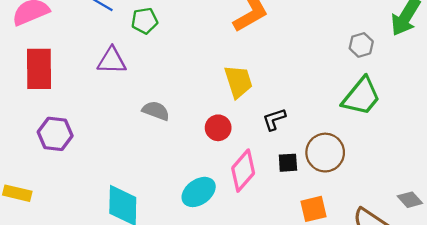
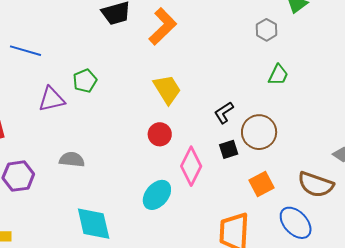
green pentagon: (145, 21) -> (85, 81), moved
green trapezoid: (361, 96) -> (278, 75), size x0.6
gray semicircle: (156, 111) -> (72, 159), moved
black L-shape: (274, 119) -> (224, 113), moved

